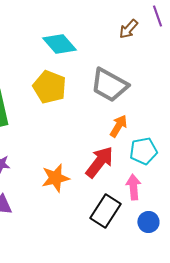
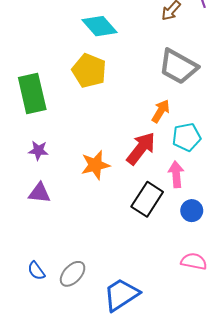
gray trapezoid: (109, 85) -> (178, 67), moved

